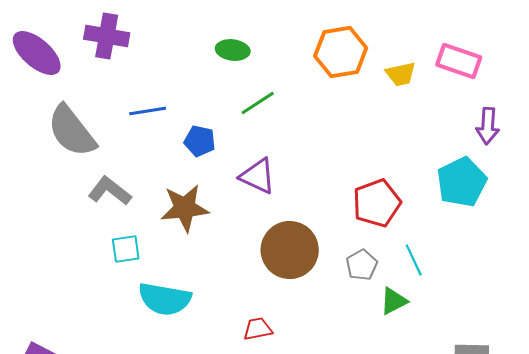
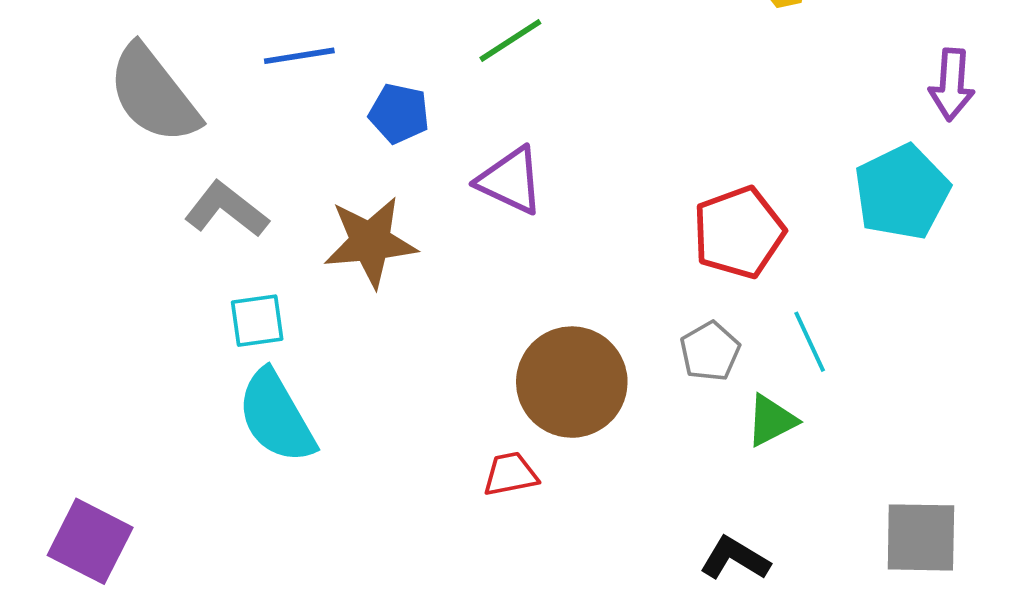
brown circle: (290, 250) -> (572, 382), moved
cyan semicircle: (165, 299) -> (276, 417), moved, turned 50

